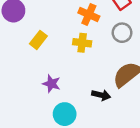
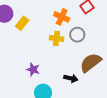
gray circle: (122, 33) -> (77, 35), moved
yellow rectangle: (38, 40) -> (22, 23), moved

